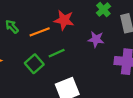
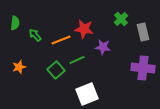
purple star: (96, 39) -> (103, 47), moved

